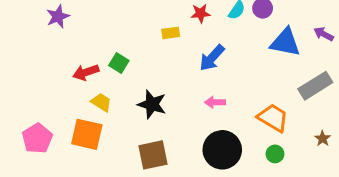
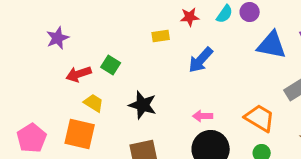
purple star: (58, 16) -> (58, 38), moved
pink arrow: (215, 102) -> (203, 116), moved

